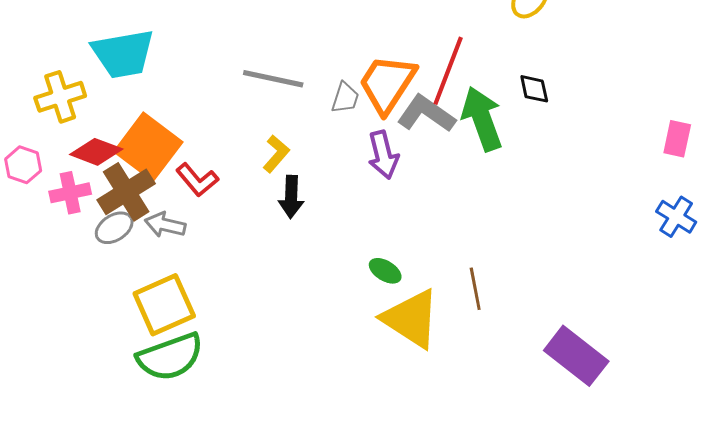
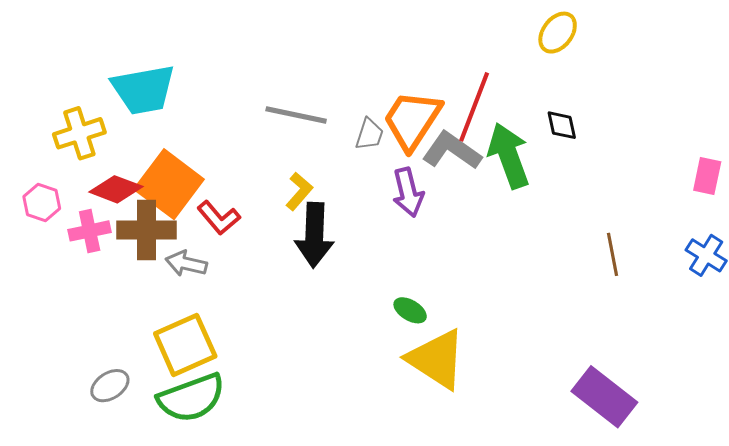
brown cross: (126, 192) -> (147, 230), turned 32
black arrow: (291, 197) -> (314, 235), size x1.5
gray ellipse: (114, 228) -> (110, 386), moved
brown line: (475, 289) -> (613, 254), moved

